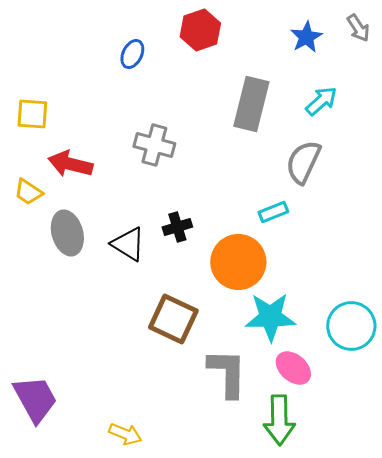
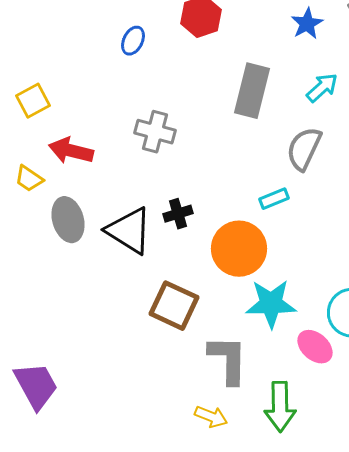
yellow square: (32, 114) -> (33, 101), turned -32
black triangle: (128, 244) -> (129, 231), size x1.4
pink ellipse: (293, 368) -> (315, 347), moved
yellow arrow: (125, 434) -> (211, 417), moved

